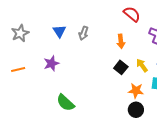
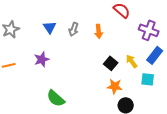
orange arrow: (121, 41) -> (99, 31), moved
orange star: (136, 91) -> (115, 86), moved

